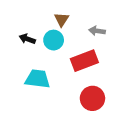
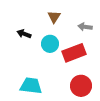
cyan circle: (54, 40) -> (50, 44), moved
cyan trapezoid: (38, 79) -> (31, 86), moved

